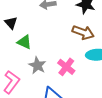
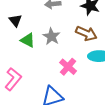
gray star: (37, 65) -> (51, 36), moved

